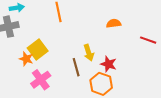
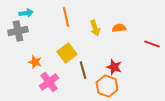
yellow square: (38, 49) -> (67, 53), moved
yellow arrow: (89, 53) -> (95, 28), moved

